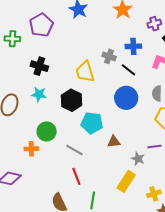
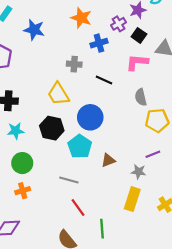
blue cross: (133, 46) -> (99, 43), moved
gray cross: (109, 56) -> (74, 64), moved
blue circle: (126, 98) -> (90, 117), moved
cyan pentagon: (92, 123) -> (80, 146), turned -30
green circle: (47, 131) -> (22, 163), moved

